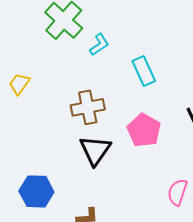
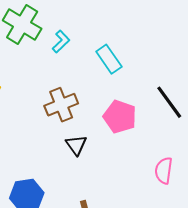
black triangle: (95, 150) -> (76, 145), size x0.7

